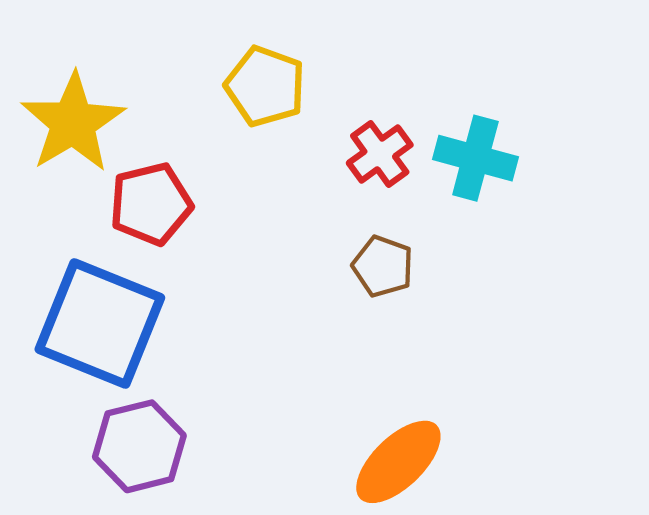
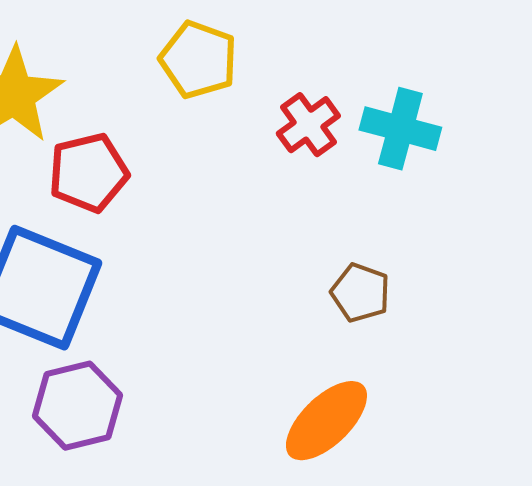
brown pentagon: (383, 266) -> (360, 293), moved

